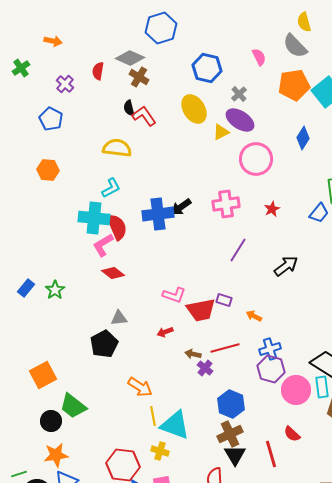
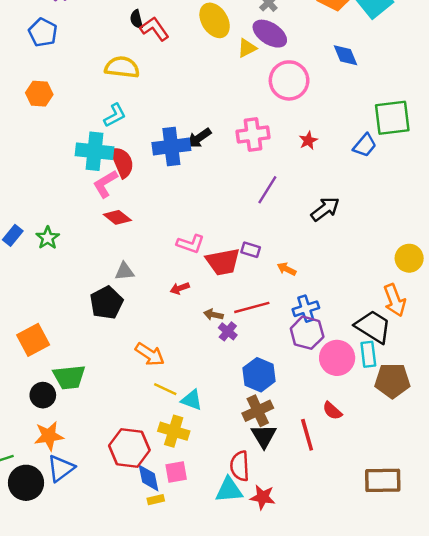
blue diamond: (303, 138) -> (345, 55), turned -55
green trapezoid: (73, 406) -> (69, 377), turned -44
yellow line: (153, 416) -> (165, 389), turned -54
cyan triangle: (175, 425) -> (192, 400), size x0.6
yellow cross: (160, 451) -> (174, 431), size x1.4

